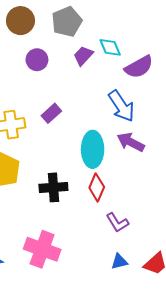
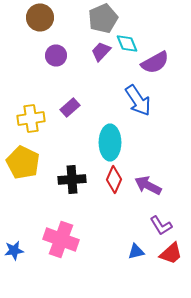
gray pentagon: (67, 22) -> (103, 18), moved
purple arrow: (131, 142) -> (148, 186), moved
purple L-shape: (117, 222) -> (161, 226), moved

